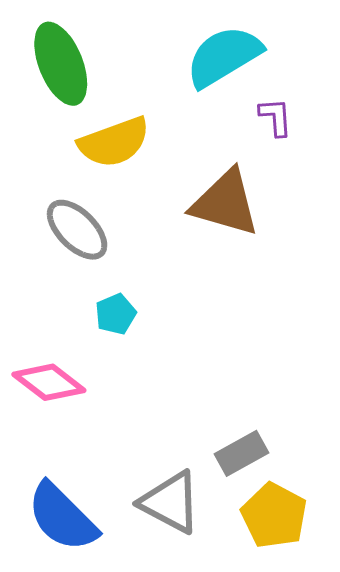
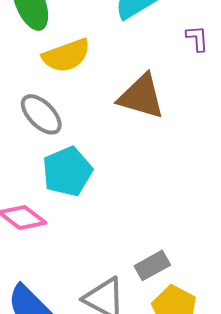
purple L-shape: (276, 117) -> (197, 38), moved
cyan pentagon: (116, 314) -> (67, 171), size x1.8

